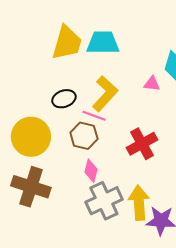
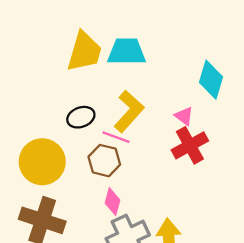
pink triangle: (152, 84) -> (184, 116), moved, turned 30
red cross: (142, 144) -> (190, 145), moved

